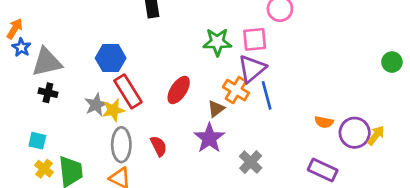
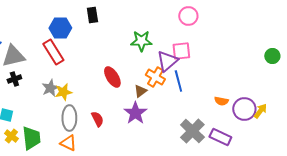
pink square: (255, 39) -> (181, 51), moved
blue hexagon: (111, 58) -> (60, 28), moved
red ellipse: (179, 90) -> (112, 77), turned -65
red rectangle: (128, 91) -> (53, 52), moved
black cross: (48, 93) -> (14, 79), turned -32
gray cross: (251, 162) -> (192, 131), moved, size x1.4

